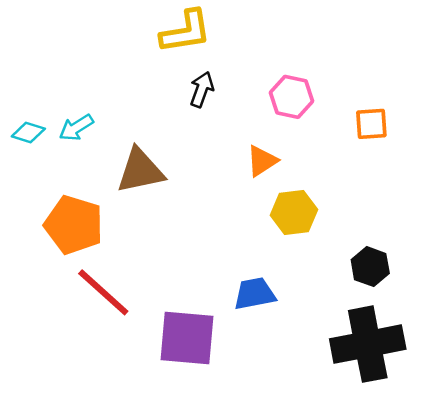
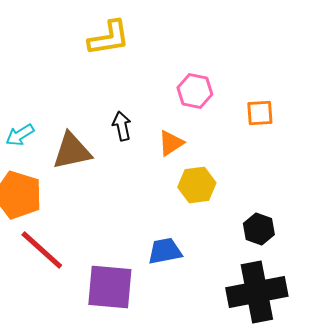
black arrow: (202, 89) -> (122, 126), moved, turned -32
cyan arrow: (76, 128) -> (20, 135), moved

